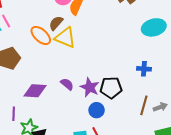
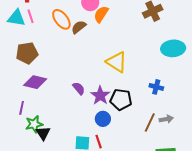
orange ellipse: (41, 35) -> (61, 19), moved
yellow triangle: (65, 38) -> (117, 62), moved
purple diamond: (35, 91) -> (35, 82), moved
gray arrow: (160, 107) -> (166, 119), moved

